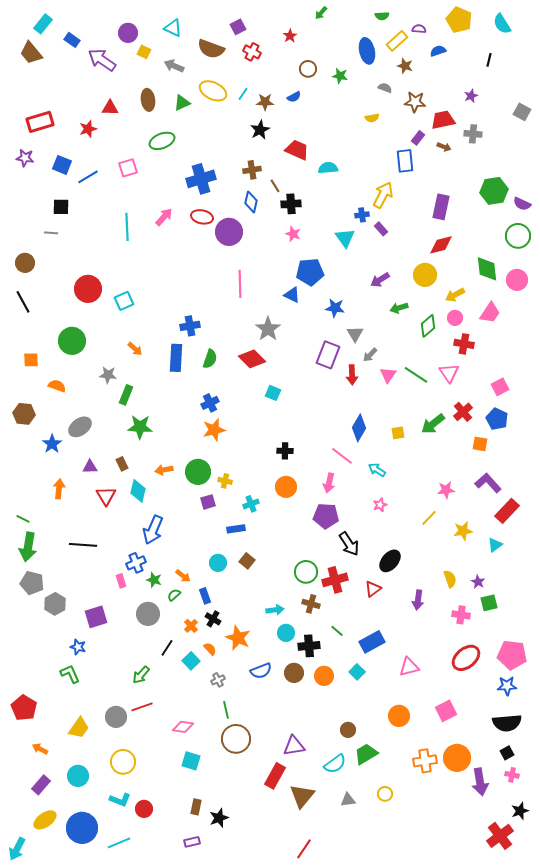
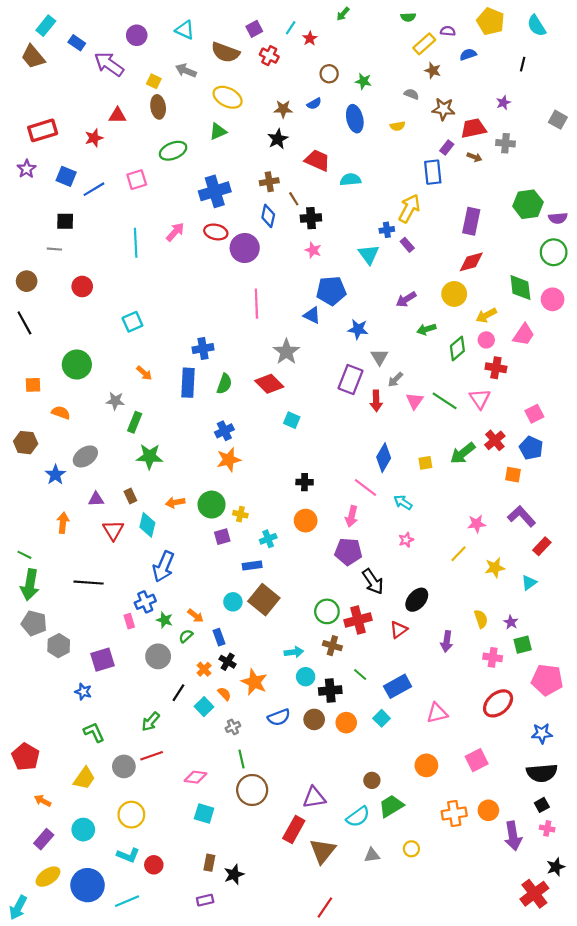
blue ellipse: (367, 51) -> (355, 119), moved
yellow square: (144, 52) -> (154, 81), moved
cyan line: (243, 94) -> (291, 28), moved
green triangle: (182, 103) -> (218, 131), moved
purple star: (25, 158) -> (27, 169), turned 30
purple semicircle: (522, 204) -> (558, 218), turned -30
red circle: (88, 289) -> (82, 286), moved, size x0.7
red rectangle: (507, 511) -> (542, 546), size x0.7
brown square: (247, 561) -> (264, 600), size x1.8
pink pentagon: (512, 655) -> (547, 680), moved
green L-shape: (70, 674) -> (94, 732), moved
orange circle: (457, 758) -> (488, 810), size x0.7

